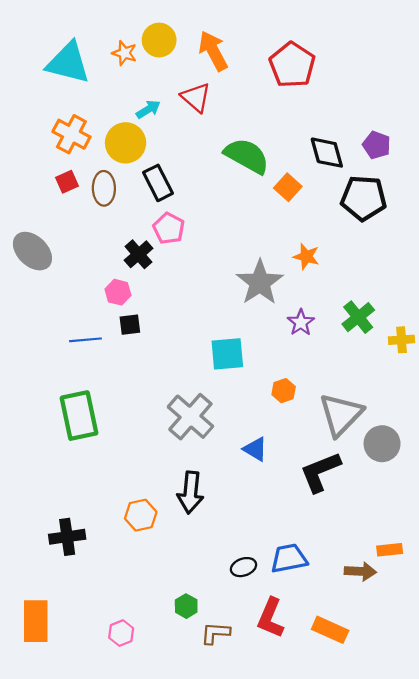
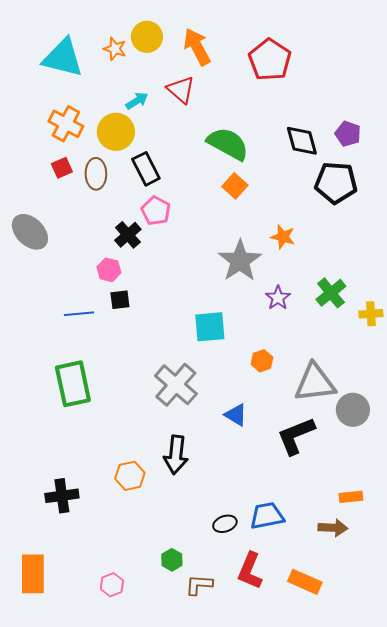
orange square: (288, 187) -> (235, 186), moved
gray triangle: (341, 414) -> (315, 383), turned 39
orange rectangle: (390, 550) -> (351, 497), moved

